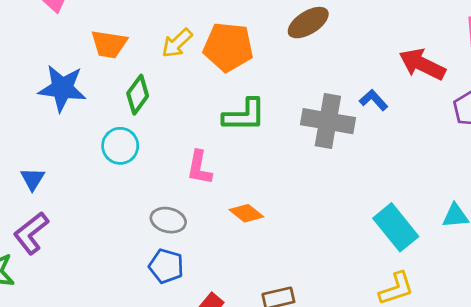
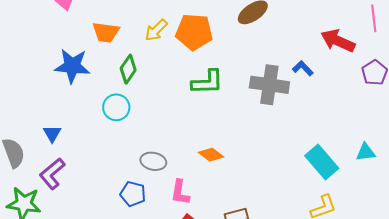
pink L-shape: (199, 168) -> (180, 192), moved
blue pentagon: (166, 266) -> (133, 194), moved

